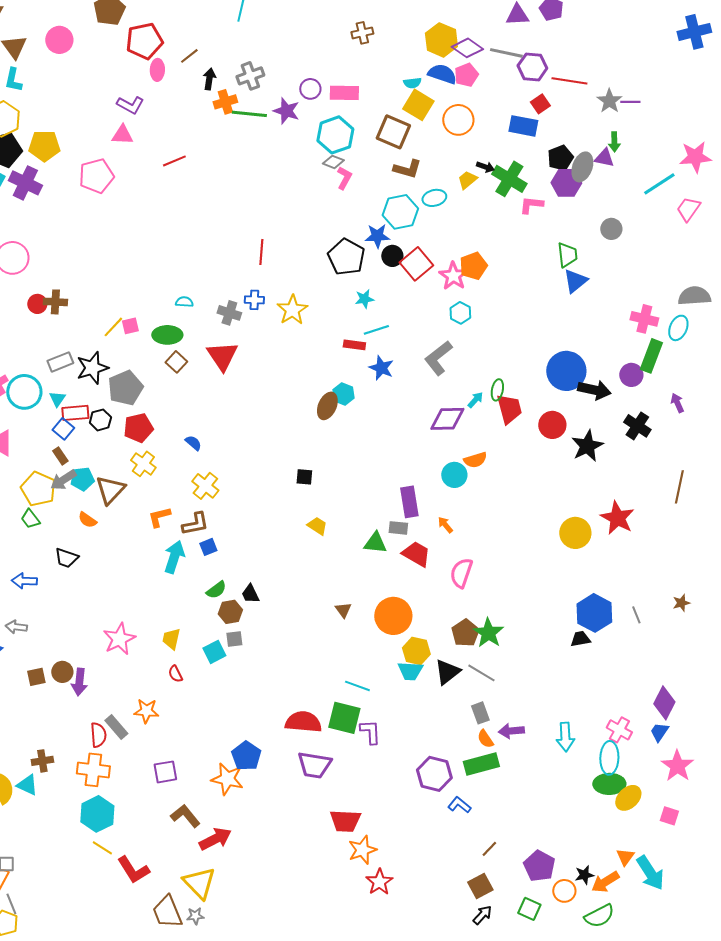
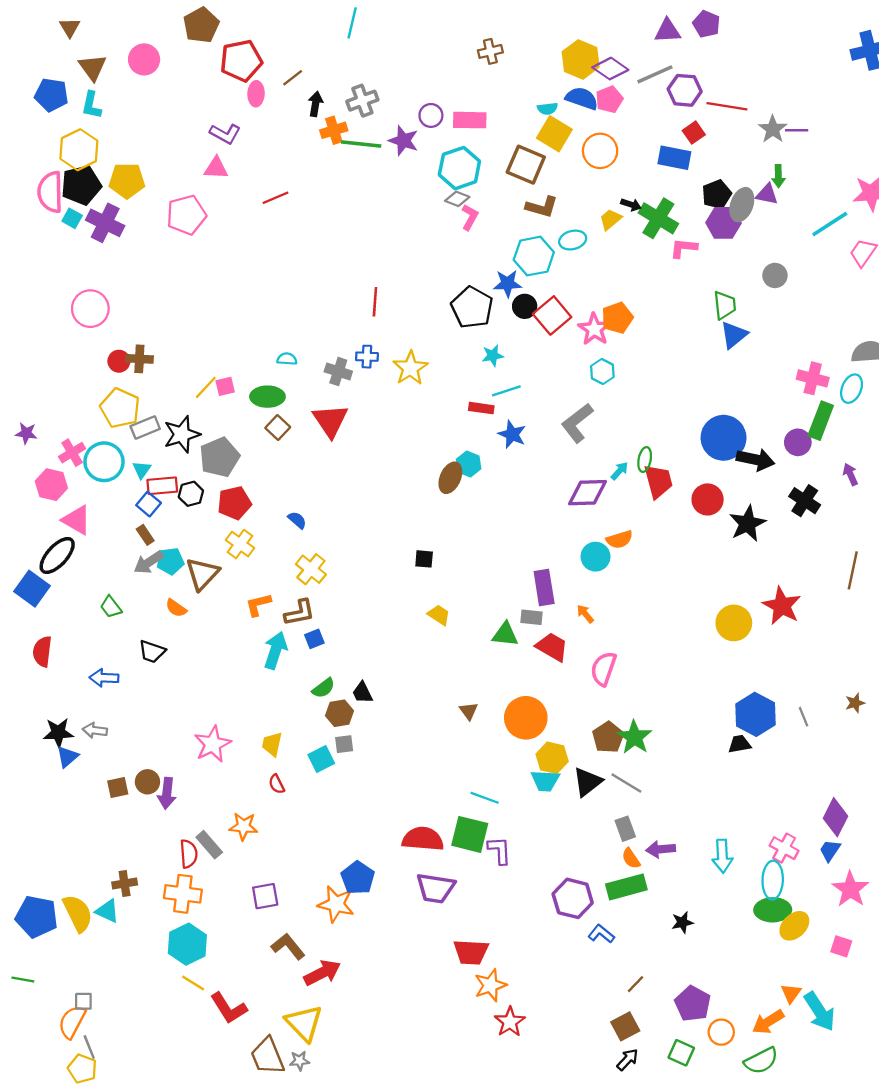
gray line: (506, 53) -> (655, 74), turned -36
yellow pentagon: (38, 489) -> (120, 408), moved
black star: (584, 875) -> (682, 922), moved

